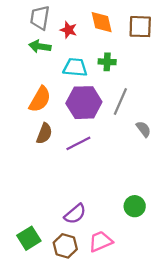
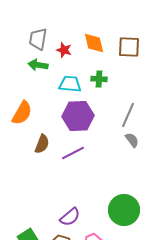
orange semicircle: (40, 99) -> (22, 113), moved
gray line: (120, 101) -> (128, 115), moved
green circle: (135, 206) -> (124, 210), size x1.6

